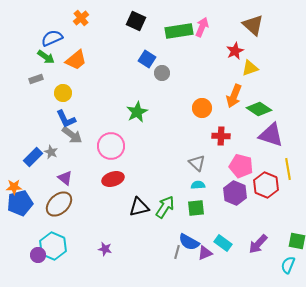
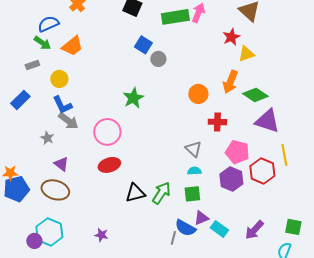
blue rectangle: (33, 157) -> (20, 100), moved
brown ellipse: (59, 204) -> (55, 190), turned 60
purple triangle: (205, 253) -> (201, 218), moved

